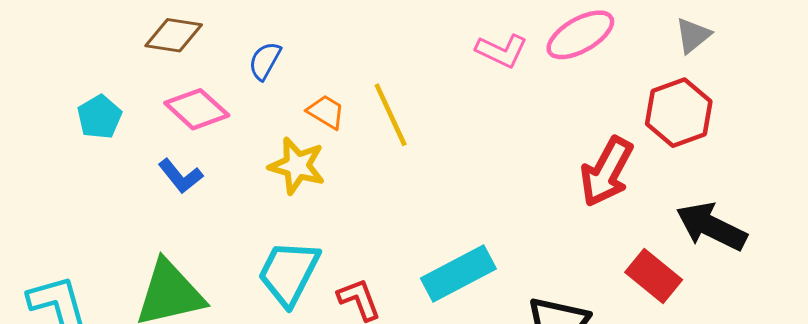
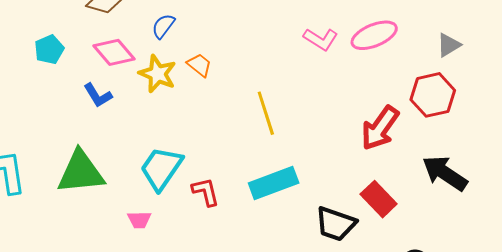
yellow line: (391, 115) -> (266, 113), moved
yellow star: (297, 166) -> (158, 74), moved
red rectangle: (654, 276) -> (379, 199), moved

